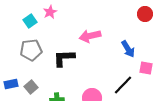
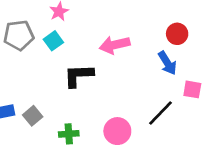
red circle: (145, 14) -> (177, 34), moved
cyan square: (30, 21) -> (53, 41), moved
gray pentagon: (31, 50) -> (19, 35), moved

